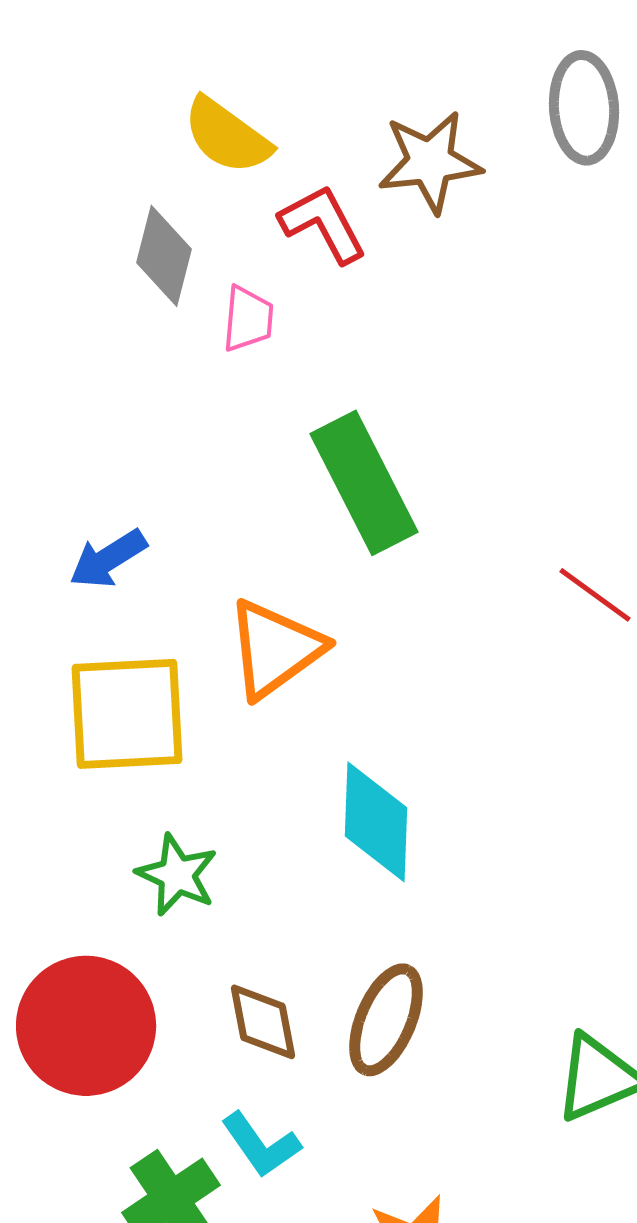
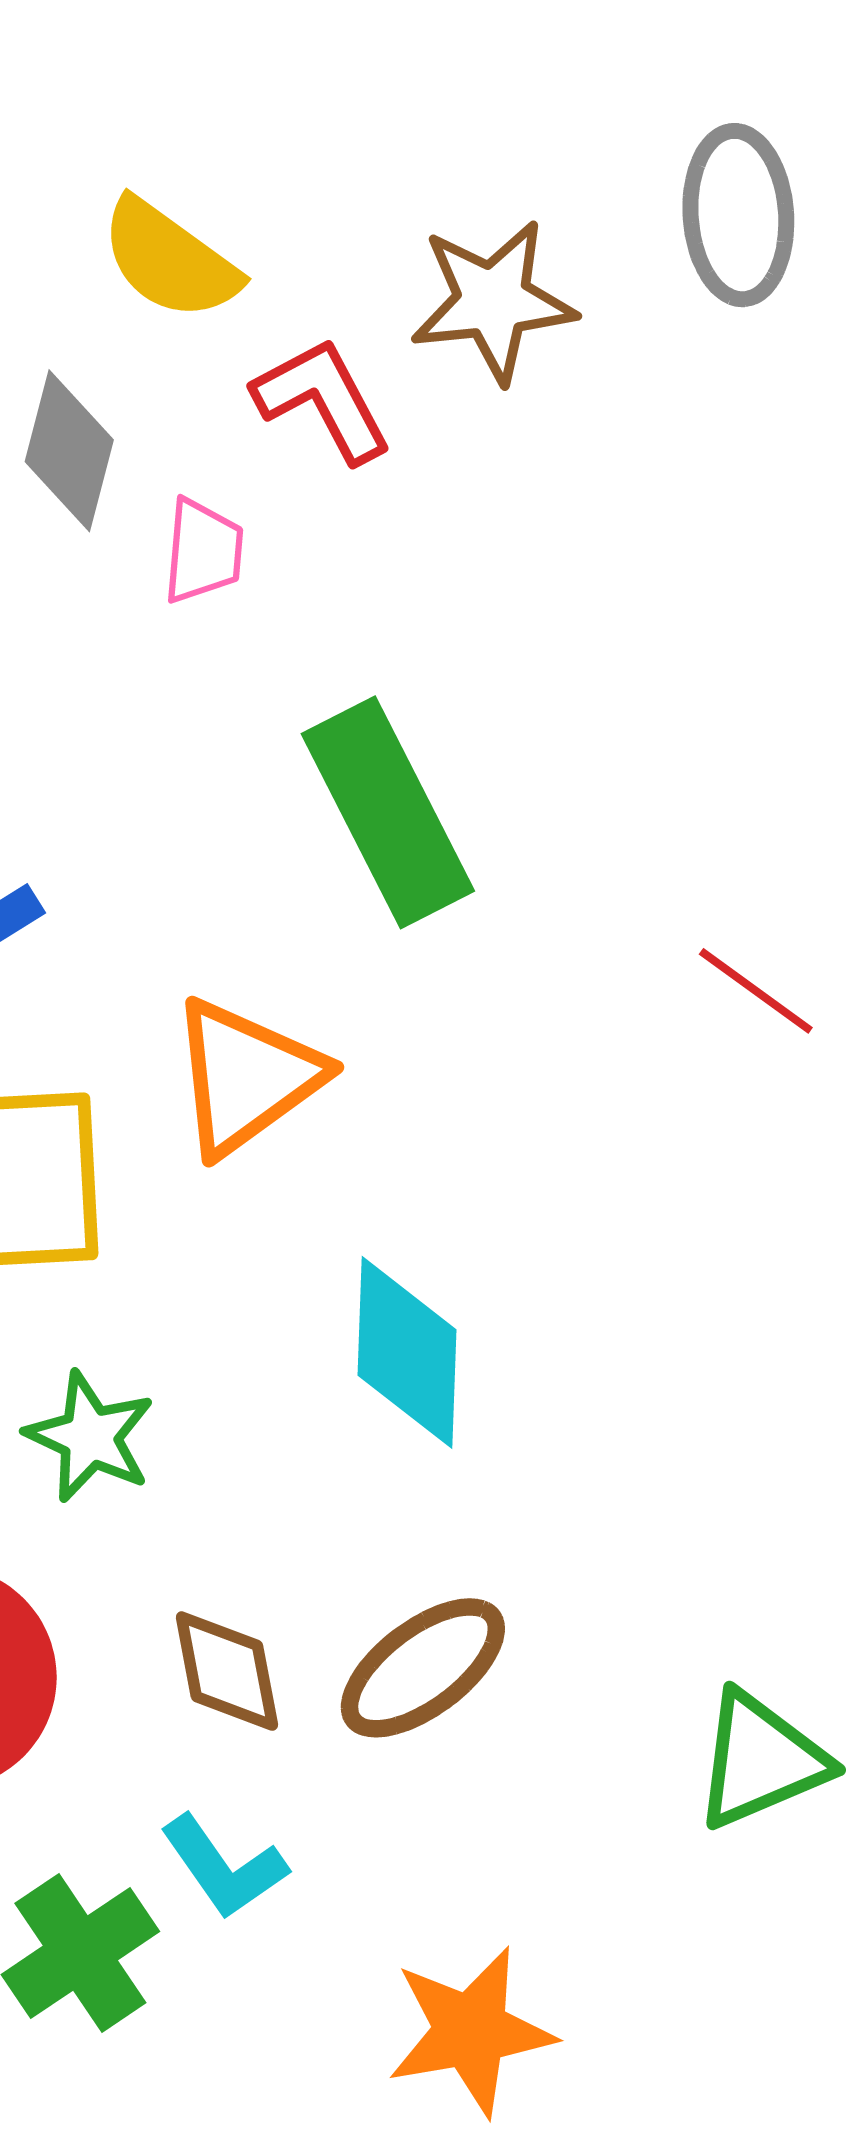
brown ellipse: (386, 1020) -> (423, 1668), turned 30

